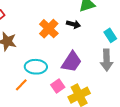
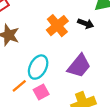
cyan ellipse: (36, 67) -> (38, 67), turned -70
pink square: (58, 86) -> (41, 92), moved

